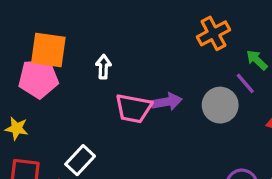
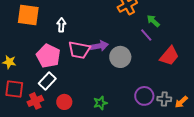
pink pentagon: (38, 78) -> (48, 56), moved, turned 30
gray circle: (220, 105) -> (120, 57), moved

